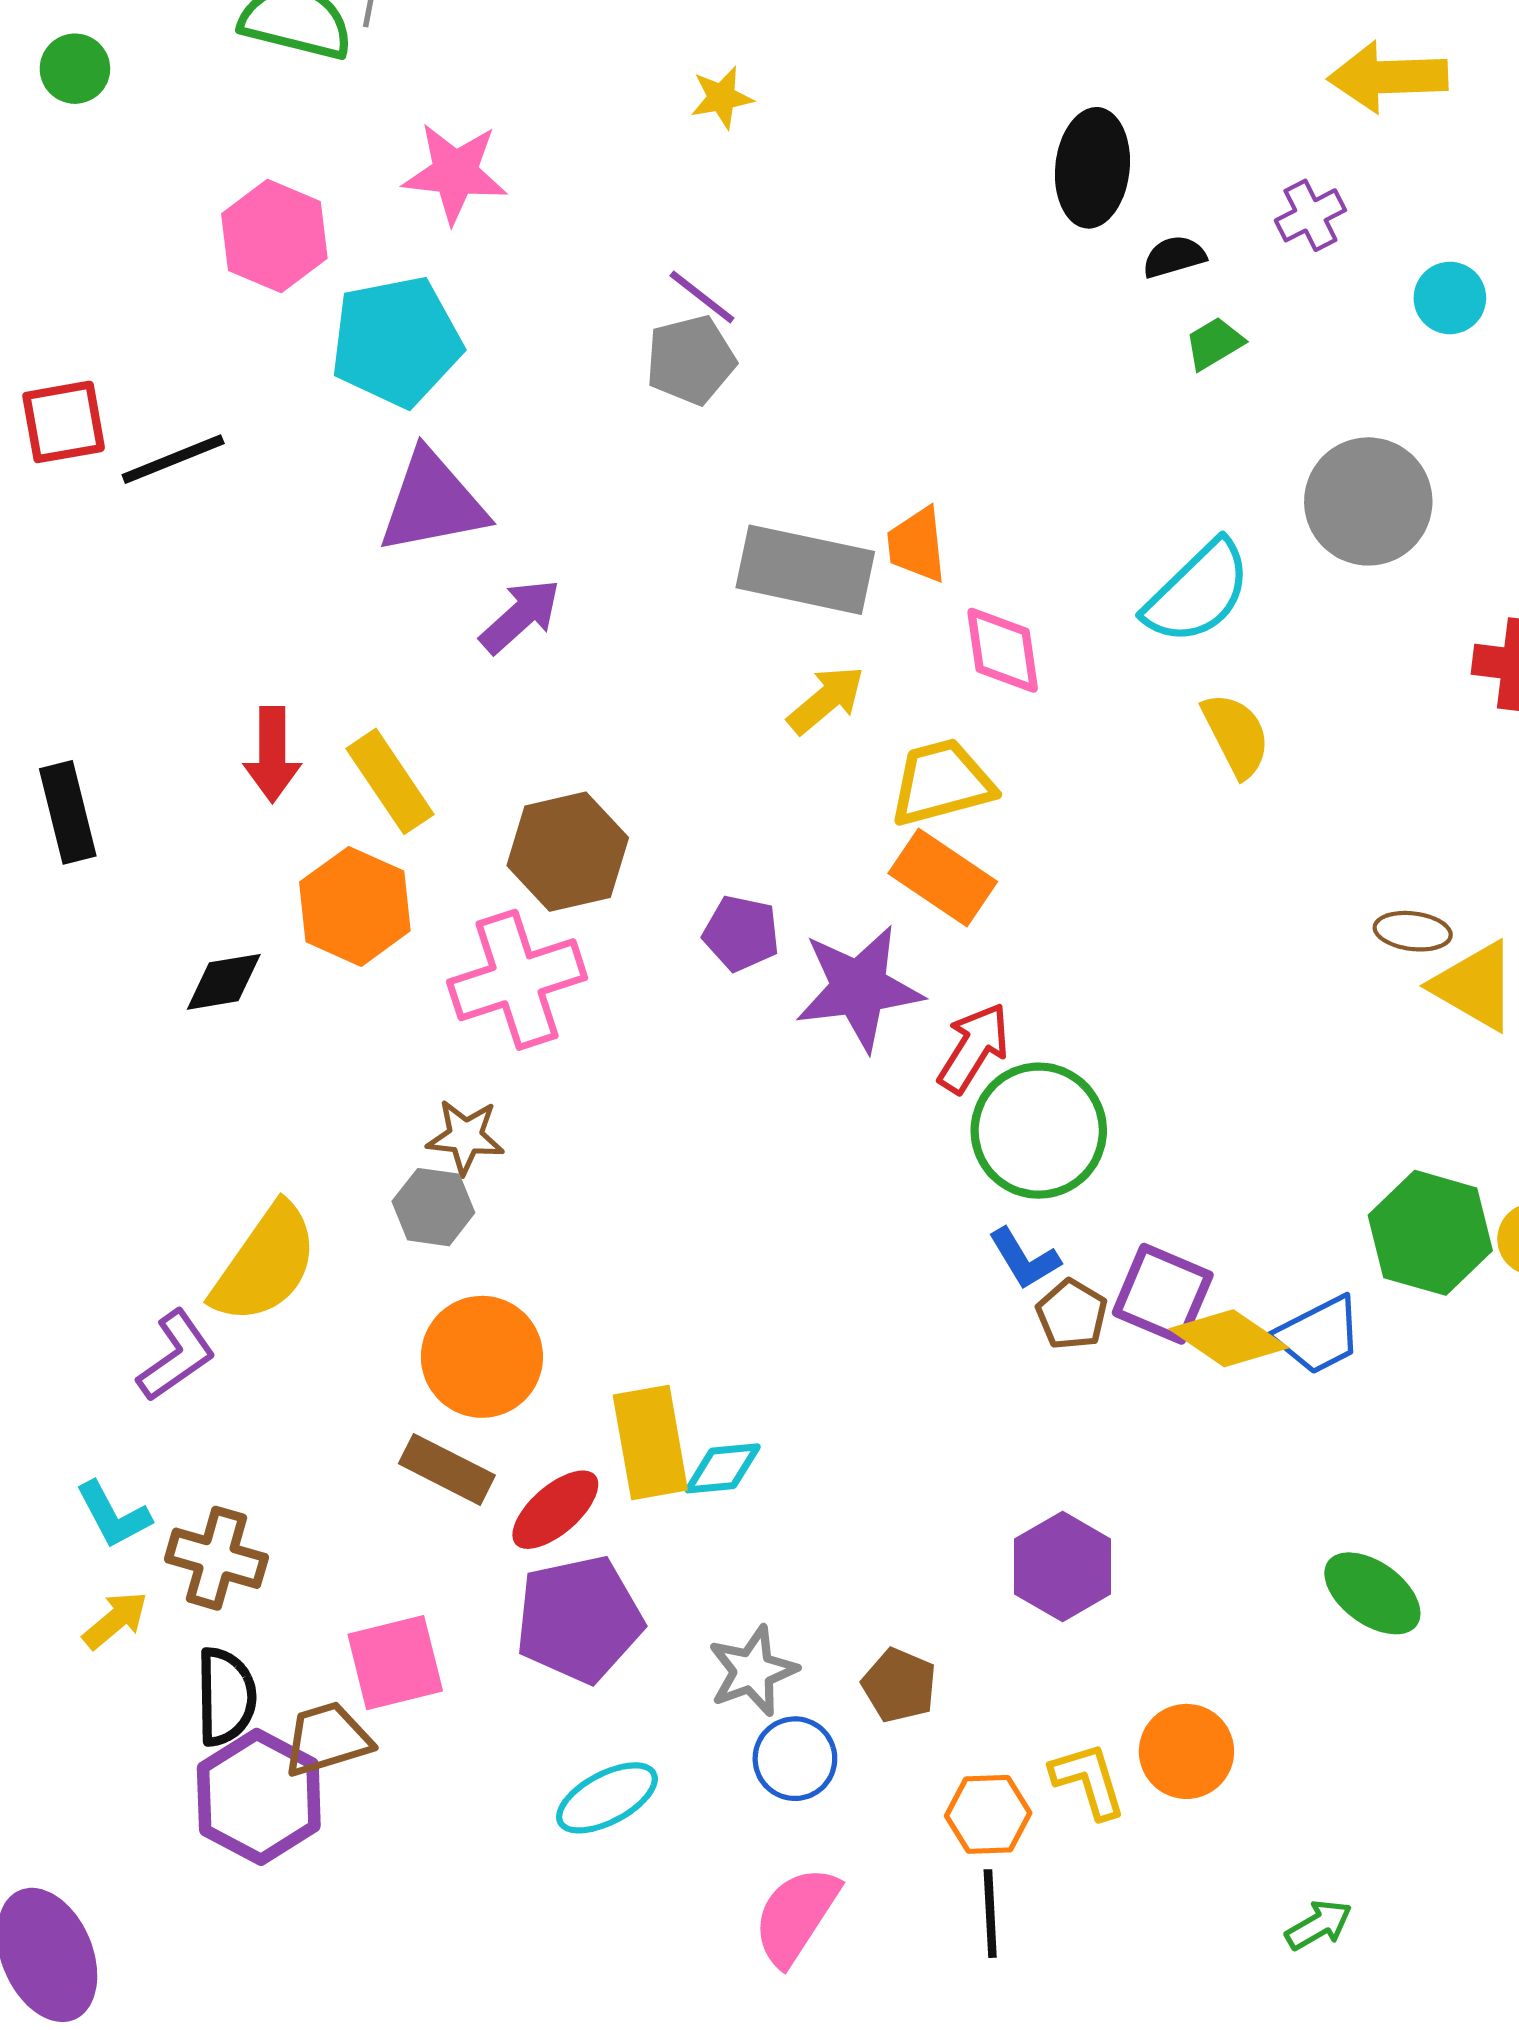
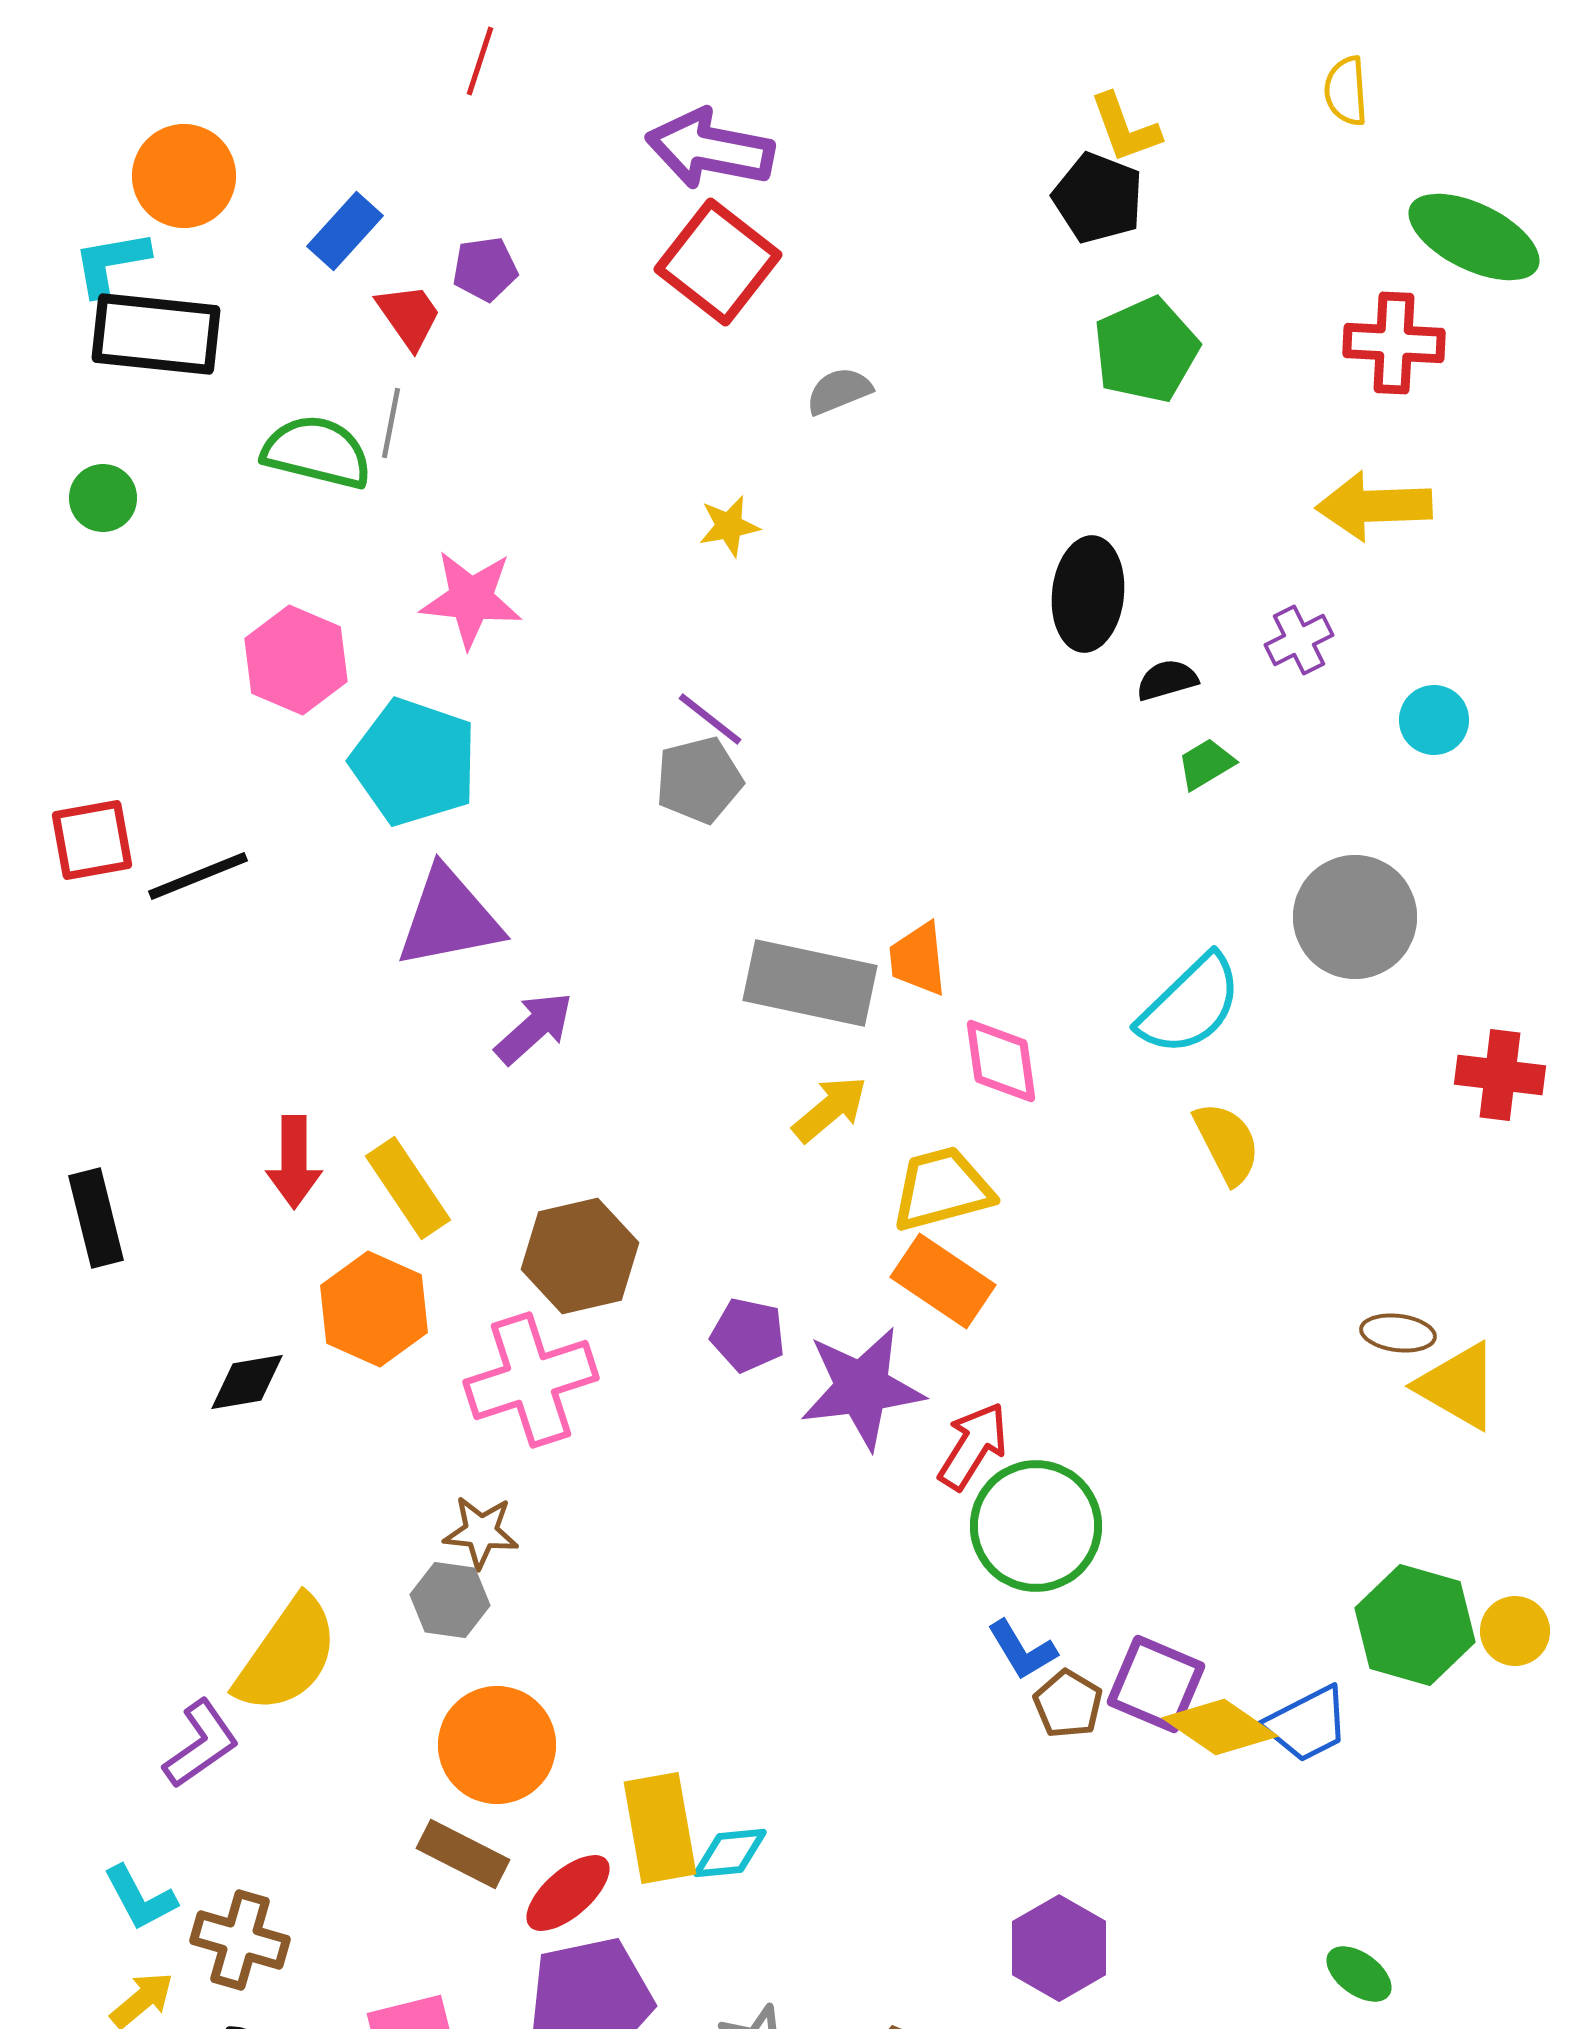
cyan pentagon: (396, 341) -> (414, 762), turned 30
green ellipse: (1372, 1593) -> (1359, 1974), size x0.7

